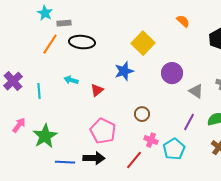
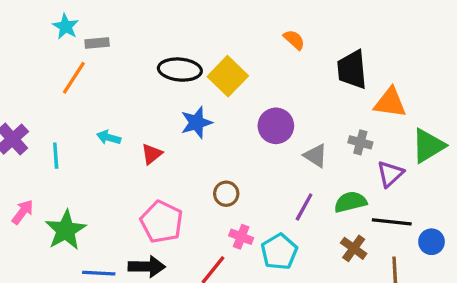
black ellipse: (82, 42) -> (180, 70), moved

